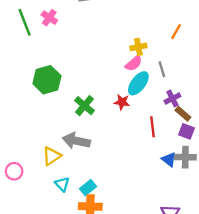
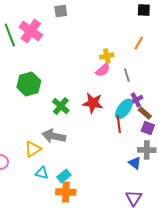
pink cross: (49, 18) -> (31, 31), size x1.6
cyan ellipse: (138, 83) -> (124, 109), moved
red star: (122, 102) -> (93, 103), size x1.5
blue triangle: (169, 160) -> (135, 163), moved
cyan triangle: (62, 184) -> (42, 173), turned -32

